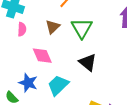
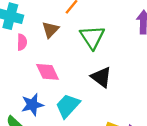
brown triangle: (53, 27) -> (50, 30), moved
blue star: (28, 83) -> (32, 105), turned -30

